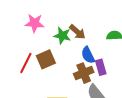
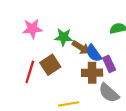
brown arrow: (77, 32) -> (81, 48), moved
brown cross: (84, 73) -> (92, 73), turned 30

